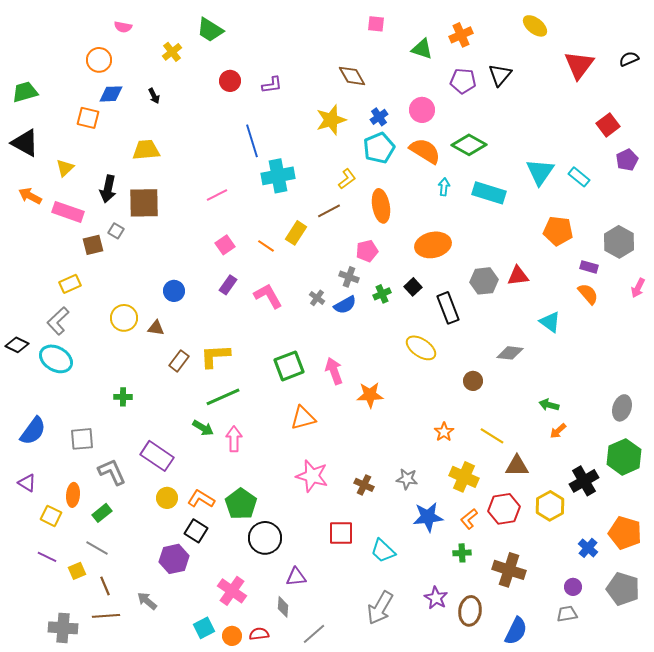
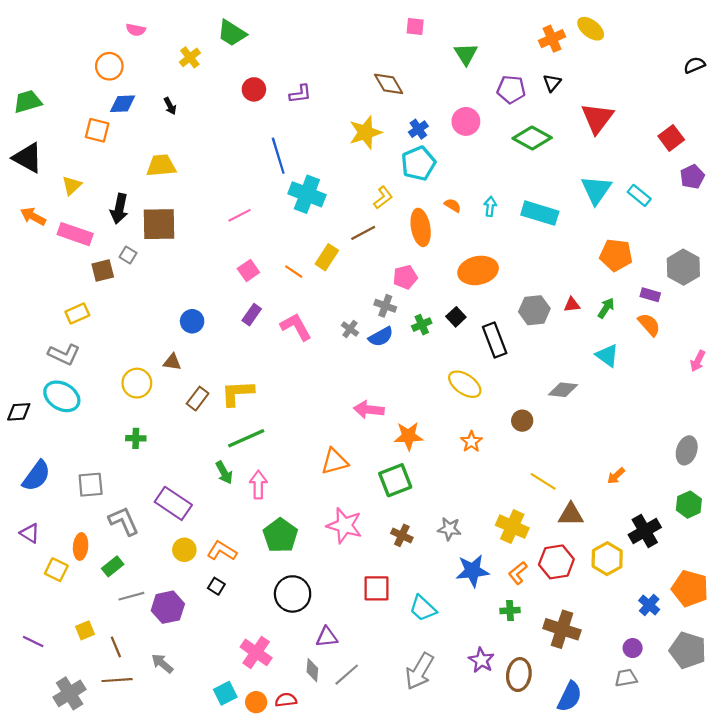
orange cross: (461, 35) -> (552, 39), moved
green triangle: (422, 49) -> (466, 54), turned 40
red triangle: (579, 65) -> (597, 118), moved
black triangle: (500, 75) -> (552, 83), size x0.7
green diamond: (469, 145) -> (532, 138), moved
orange semicircle: (425, 151) -> (453, 205), moved, size x0.5
cyan cross: (278, 176) -> (307, 194), turned 32
red triangle: (518, 276) -> (572, 305), size x0.7
pink arrow: (638, 288) -> (698, 361), moved
yellow circle: (124, 318) -> (137, 383), moved
gray L-shape: (58, 321) -> (64, 354), turned -112
black diamond: (17, 345) -> (19, 412), moved, turned -30
green square: (289, 366) -> (395, 480), moved
pink arrow: (334, 371) -> (369, 410), turned -64
green arrow: (549, 405) -> (606, 308), moved, turned 108
green arrow: (203, 428) -> (224, 473), turned 30
orange star: (444, 432) -> (471, 442), moved
green hexagon: (624, 457) -> (689, 505), size x0.7
green pentagon: (241, 504) -> (280, 535), moved
black square: (196, 531) -> (216, 586), size x0.7
gray line: (97, 548) -> (131, 596), moved, turned -45
purple line: (47, 557) -> (33, 641), moved
purple hexagon: (174, 559) -> (168, 607), moved
gray cross: (63, 628) -> (70, 693), turned -36
gray line: (314, 634) -> (347, 675), moved

